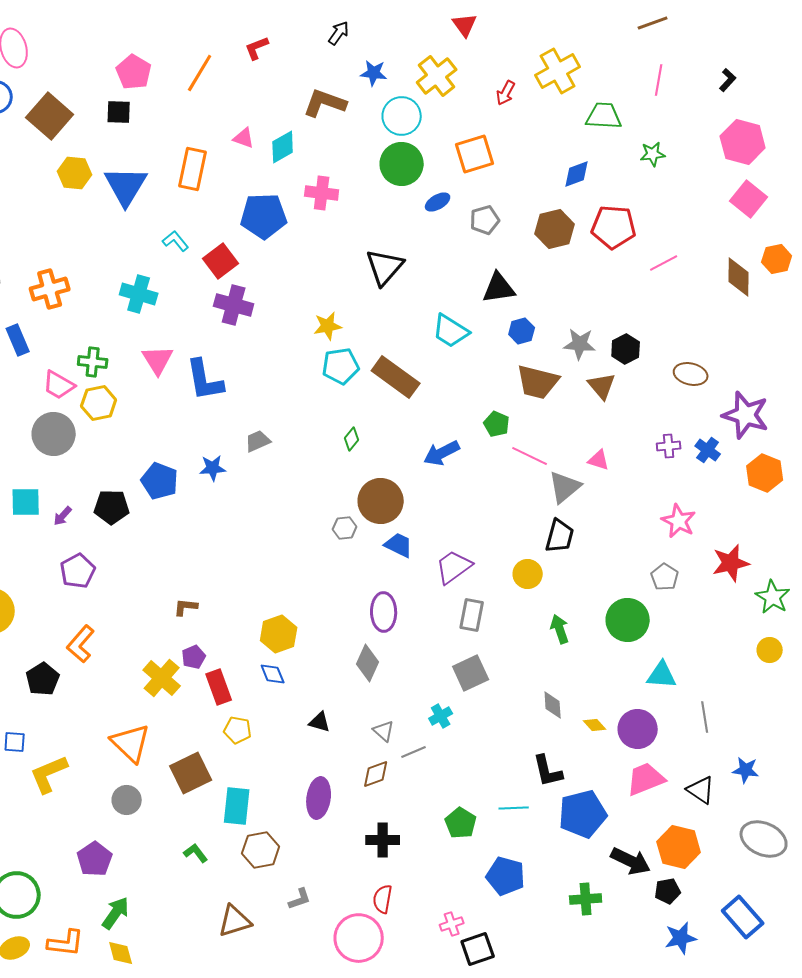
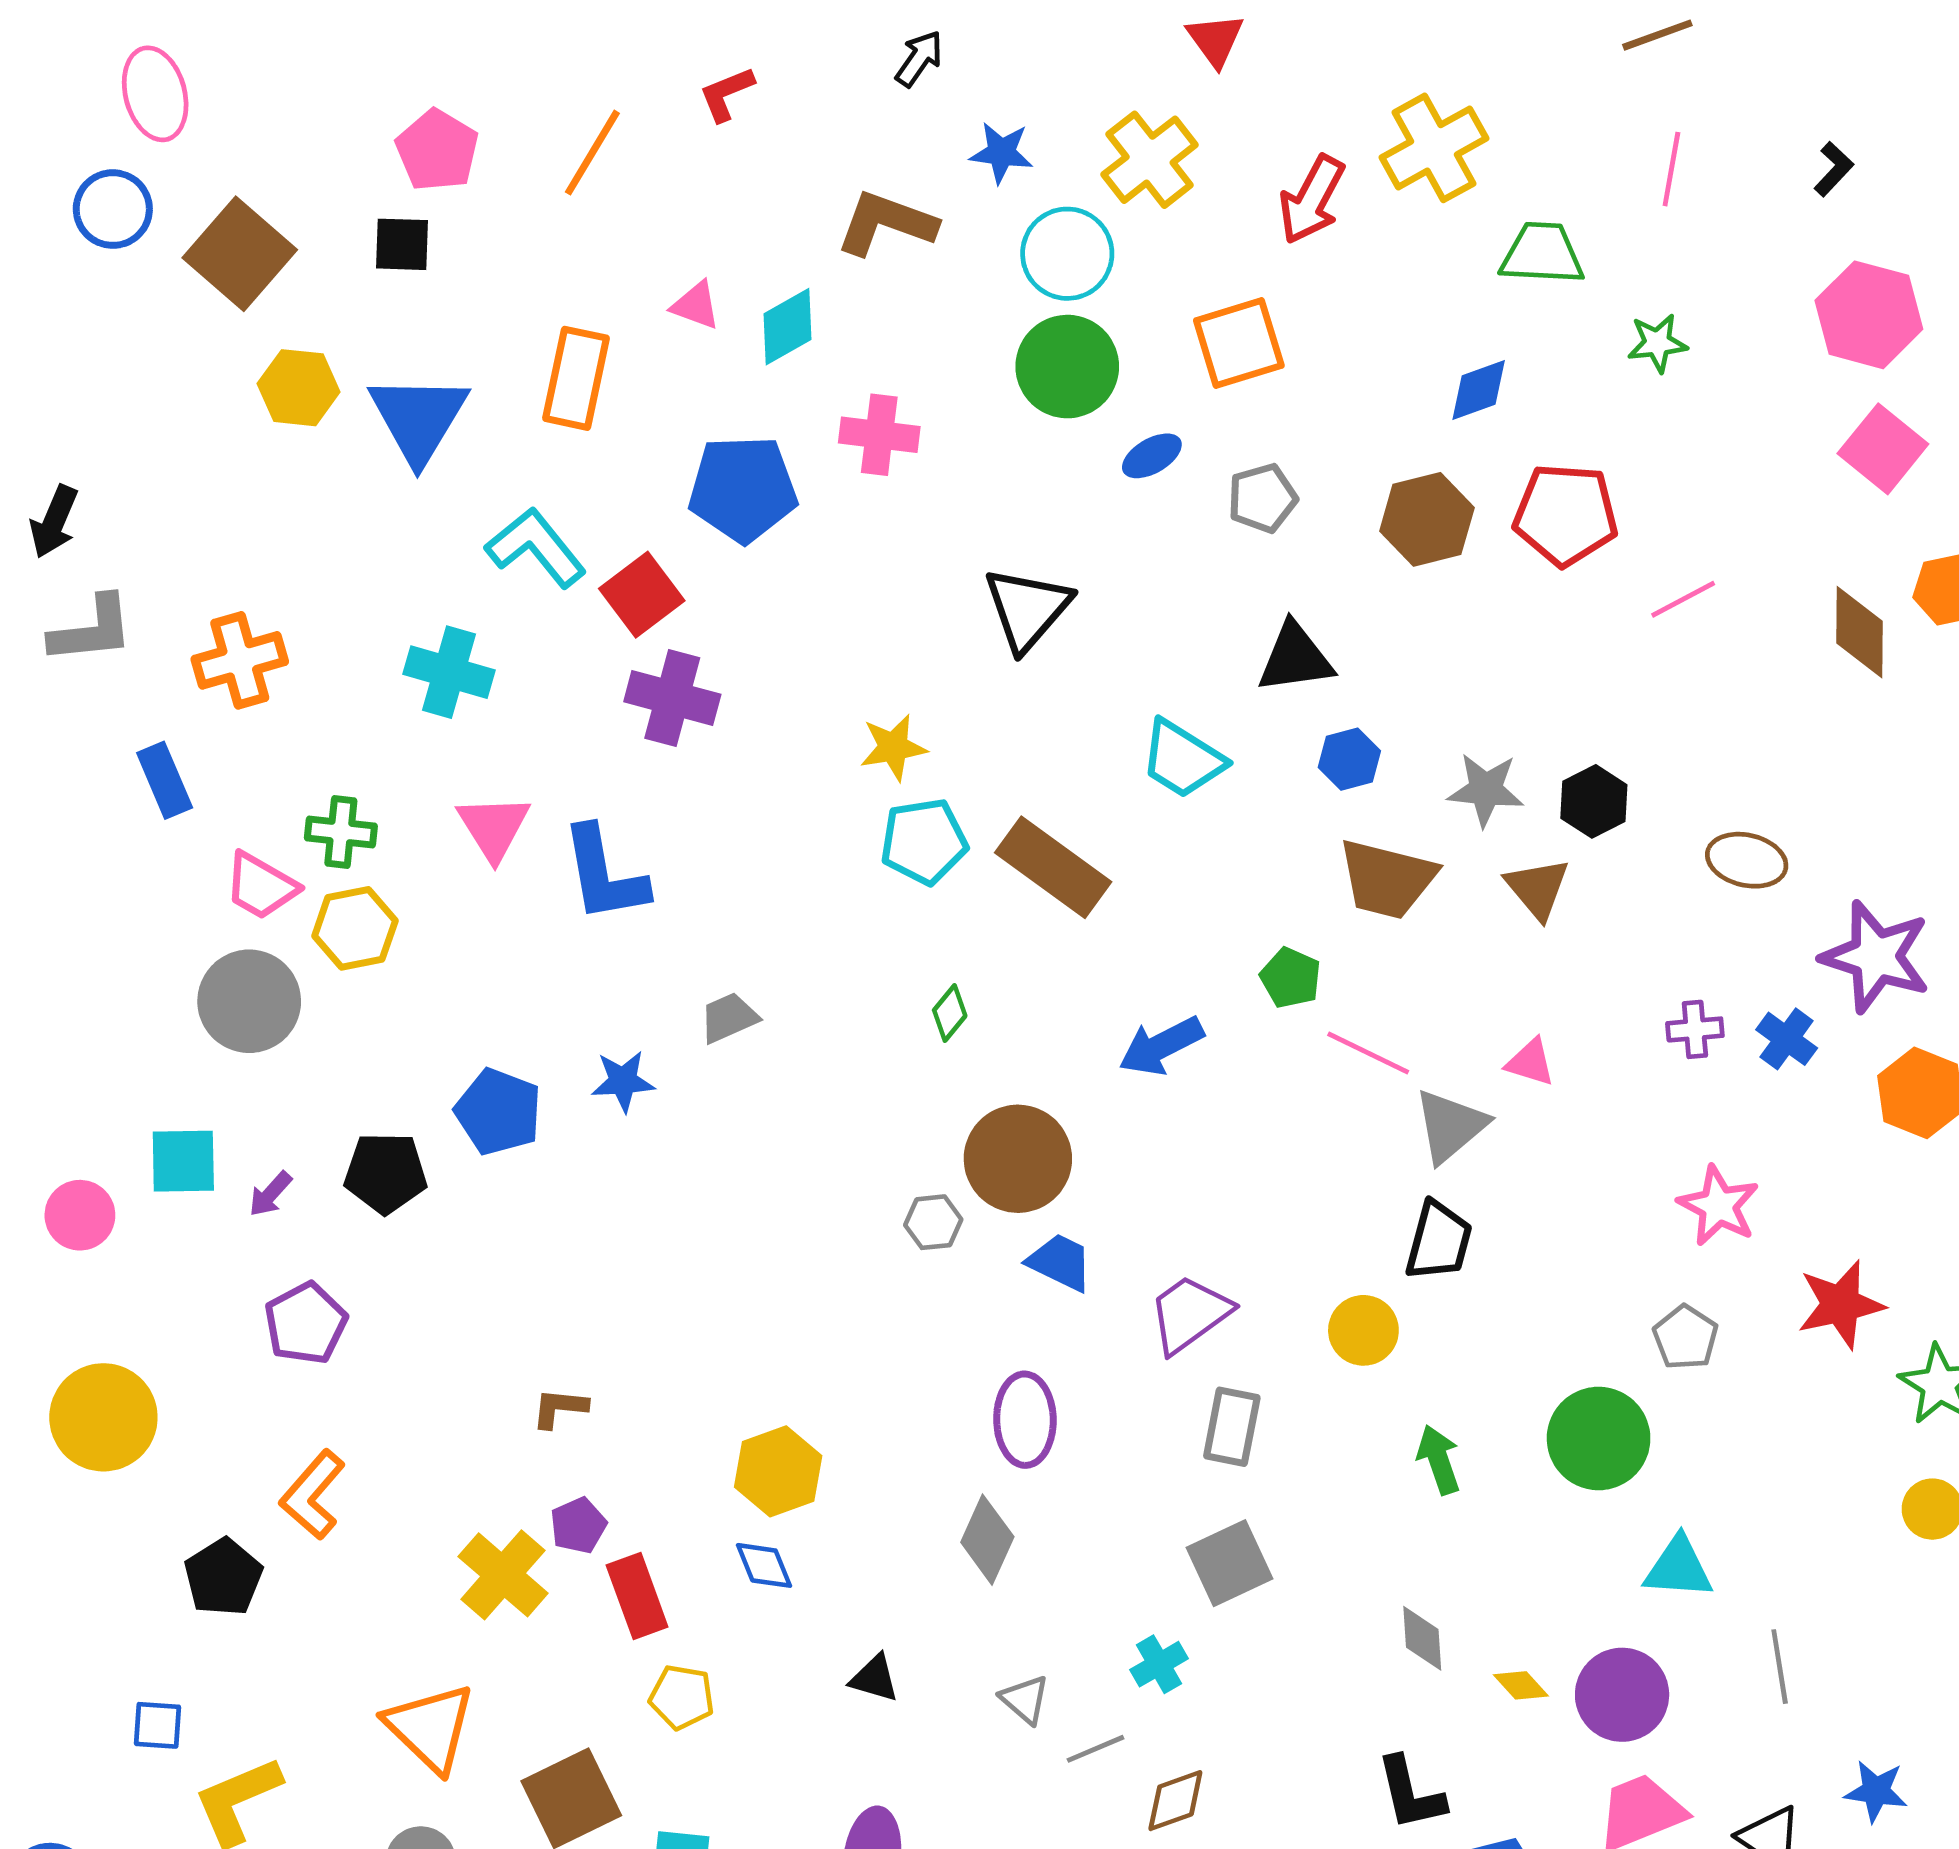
red arrow: (506, 93) -> (1312, 200), size x1.5
cyan L-shape: (176, 241) -> (536, 548), size x1.6
brown diamond: (376, 774) -> (1175, 1801), moved

